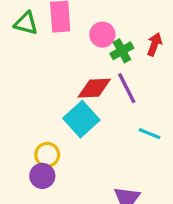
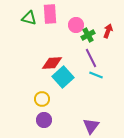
red diamond: (94, 88) -> (52, 63), moved
cyan line: (150, 134) -> (96, 75), moved
purple circle: (42, 176) -> (44, 120), moved

